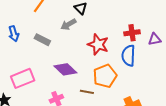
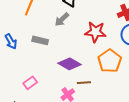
pink rectangle: (23, 78) -> (30, 83), size x0.6
brown line: (87, 92) -> (84, 83), moved

